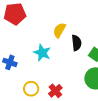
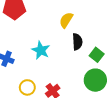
yellow semicircle: (59, 30) -> (66, 20), moved

